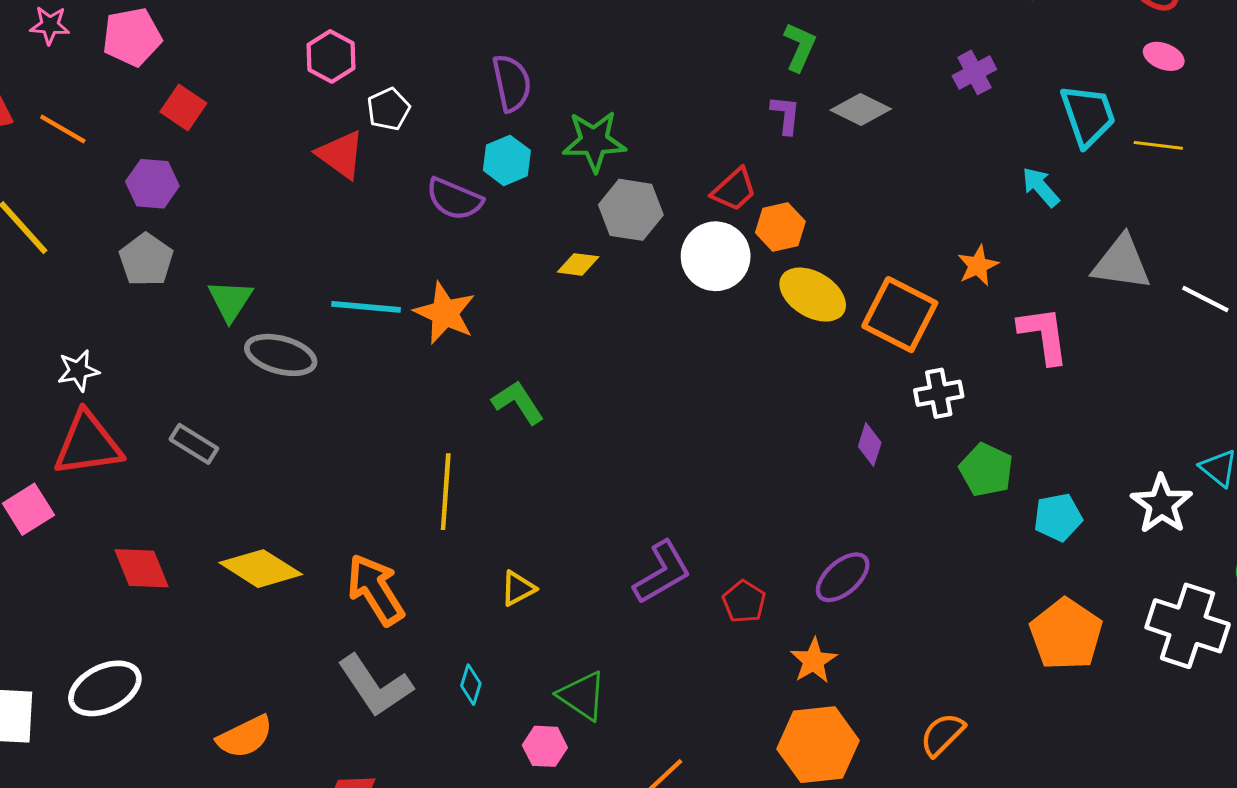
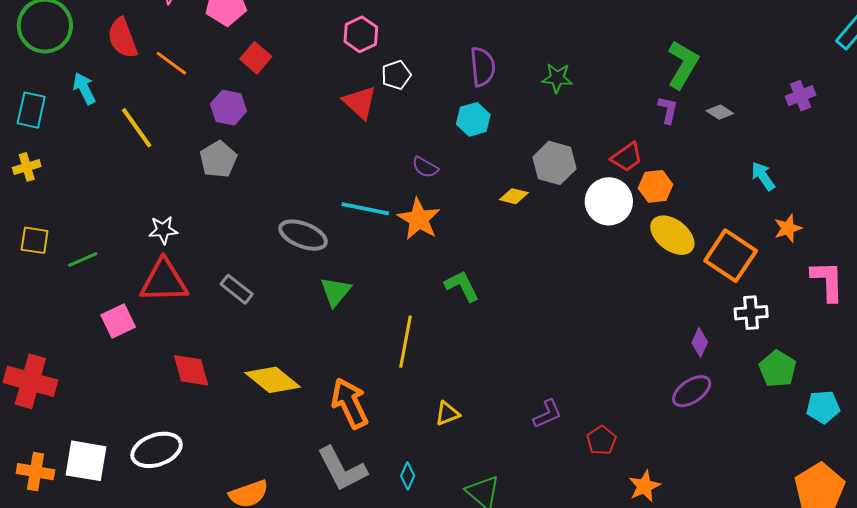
green L-shape: (800, 47) -> (683, 64), size x1.4
gray diamond: (861, 110) -> (720, 112), size x0.7
green star: (594, 141) -> (557, 78), moved, size x0.7
cyan arrow: (1041, 187) -> (763, 176), moved
purple semicircle: (454, 199) -> (425, 167), moved, size x0.7
green triangle: (230, 300) -> (336, 292), moved
purple L-shape: (662, 572) -> (547, 414), size x0.7
purple ellipse: (843, 577) -> (692, 391), moved

